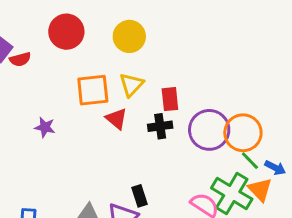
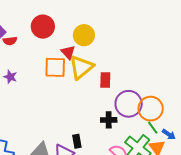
yellow triangle: (132, 85) -> (81, 67), size x1.5
red triangle: (117, 119) -> (68, 52), moved
black cross: (160, 126) -> (109, 120), moved
purple star: (45, 127) -> (10, 77), moved

